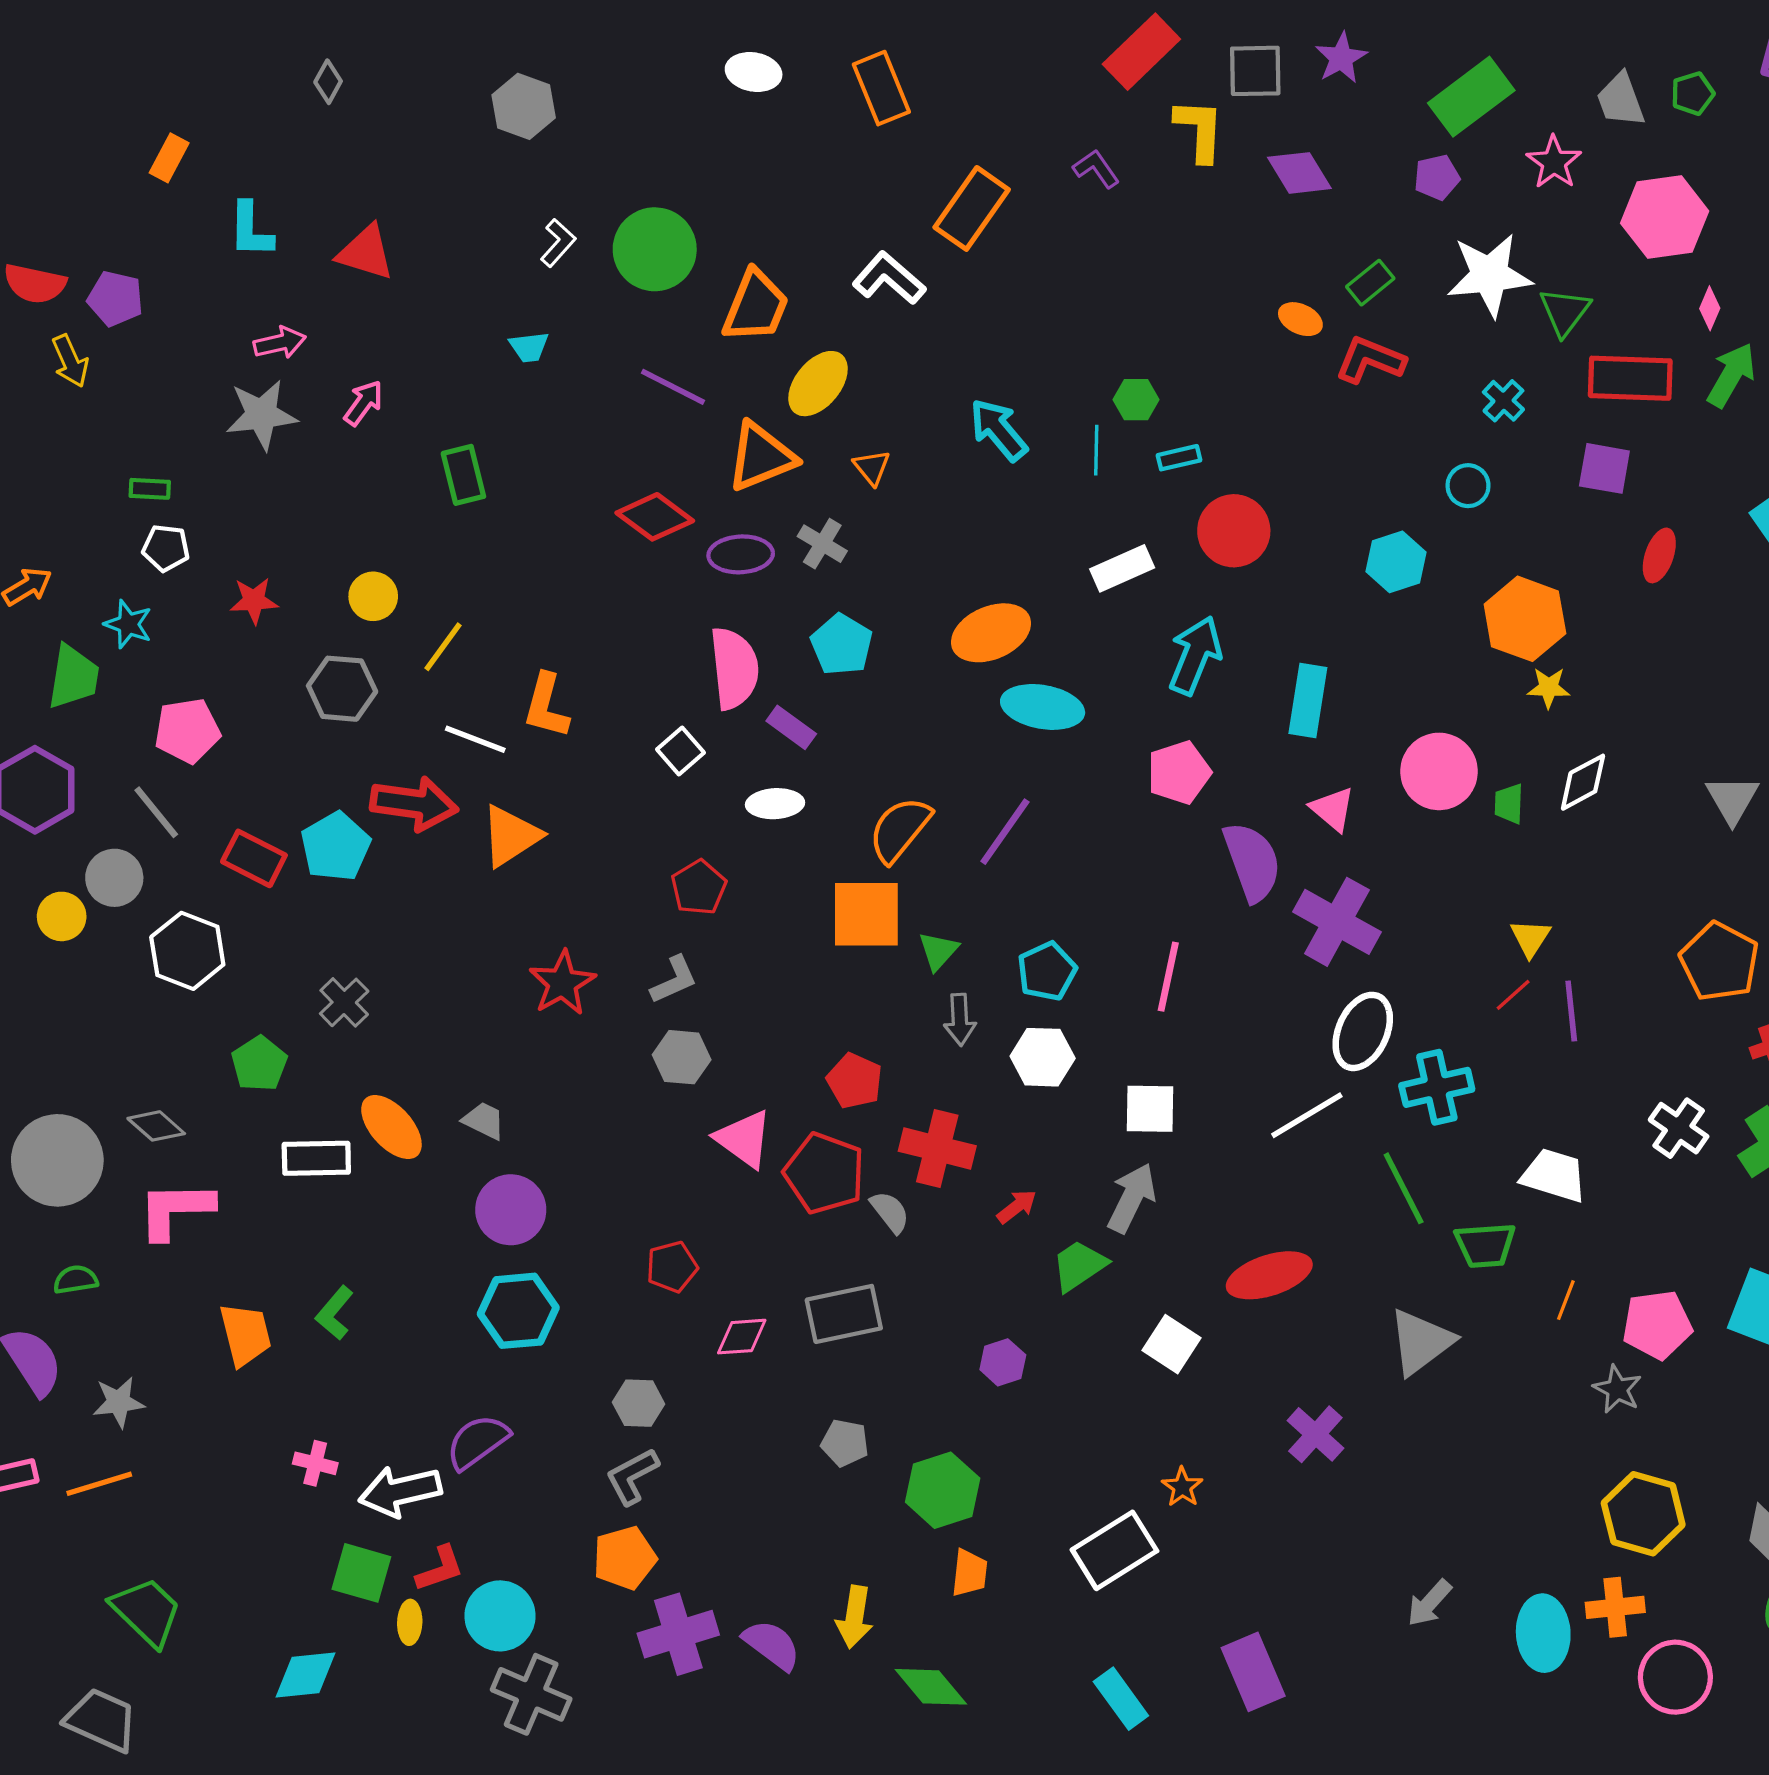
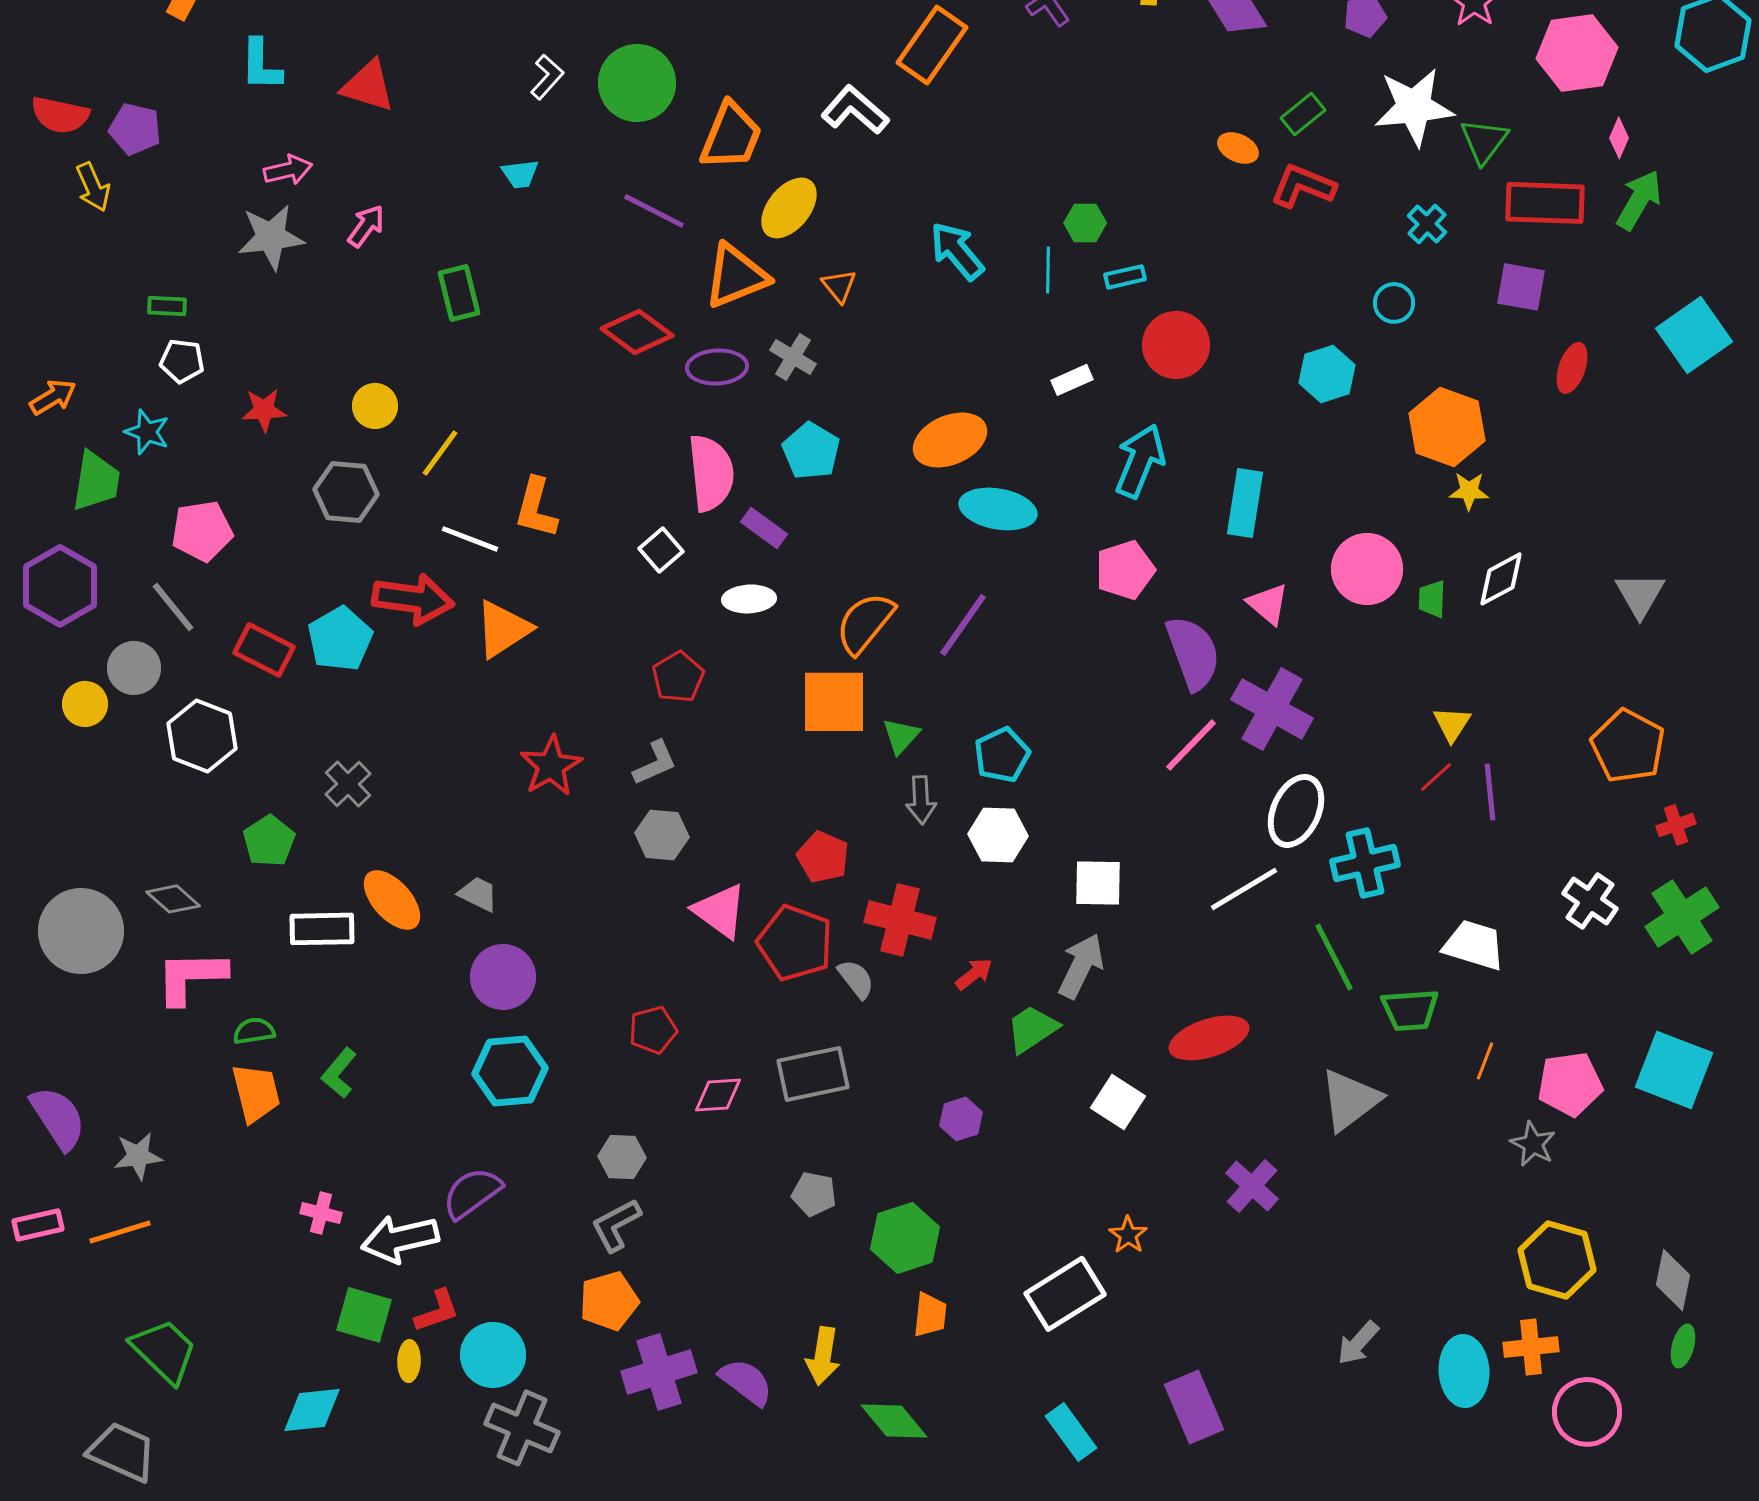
white rectangle: (1122, 568) -> (1072, 380), size x0.7
pink line: (1168, 977) -> (1191, 745), moved, turned 32
green semicircle: (76, 1280) -> (254, 1031), moved

